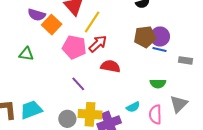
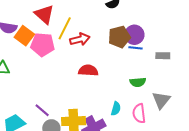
red arrow: (98, 44) -> (80, 39), moved, turned 36
pink pentagon: (74, 47) -> (43, 45), moved
purple line: (78, 84) -> (42, 110), moved
cyan semicircle: (133, 107) -> (116, 109), turned -40

